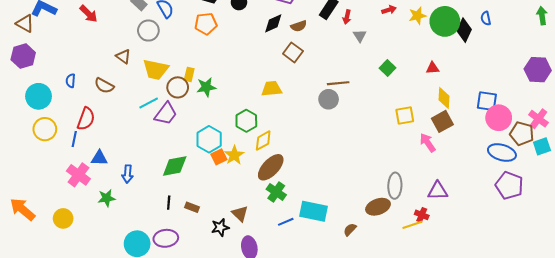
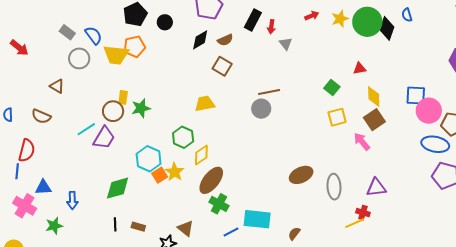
green square: (388, 68) -> (332, 87), moved
yellow trapezoid: (156, 70) -> (116, 55), moved
brown ellipse: (378, 207) -> (301, 175), moved

